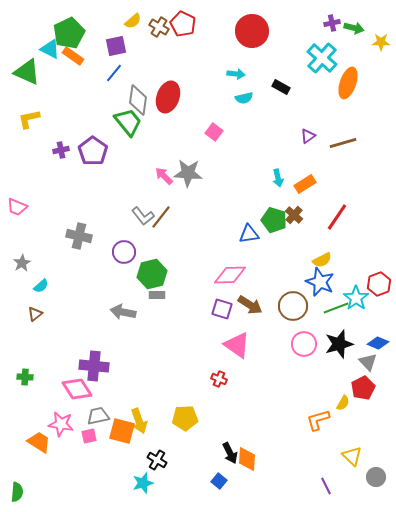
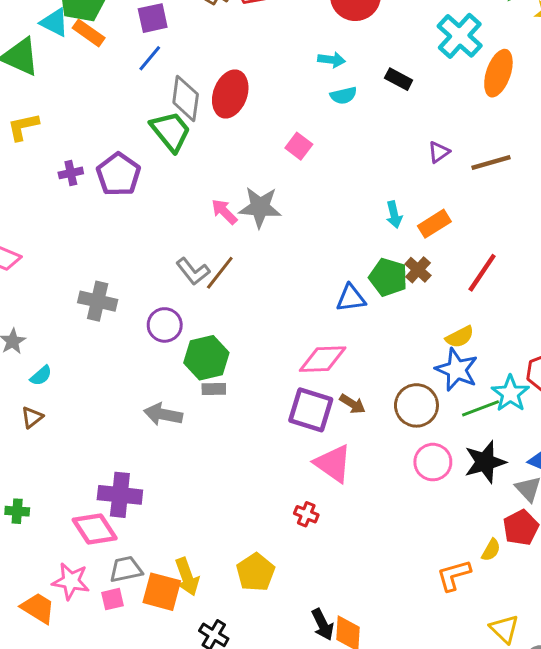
brown arrow: (250, 305) -> (352, 404), size x0.7
purple square: (222, 309) -> (311, 410), size x1.4
yellow pentagon: (185, 418) -> (256, 572), turned -30

